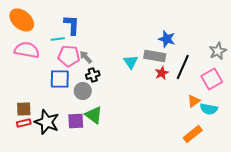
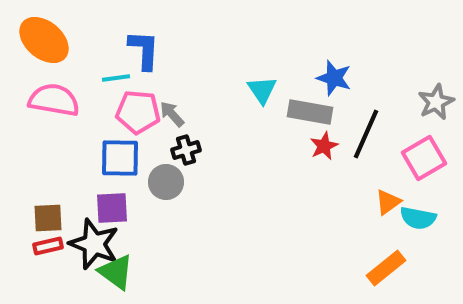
cyan triangle: (131, 62) -> (262, 90), moved
green triangle: (94, 115) -> (116, 272), moved
purple square: (76, 121) -> (112, 208), moved

